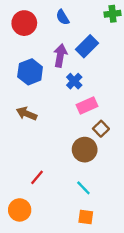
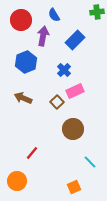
purple arrow: (60, 56) -> (43, 36), moved
brown square: (101, 129) -> (57, 102), moved
cyan line: (83, 188) -> (90, 162), moved
orange square: (86, 217) -> (74, 187), turned -32

